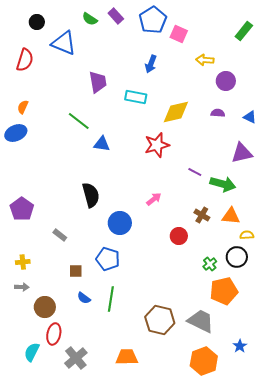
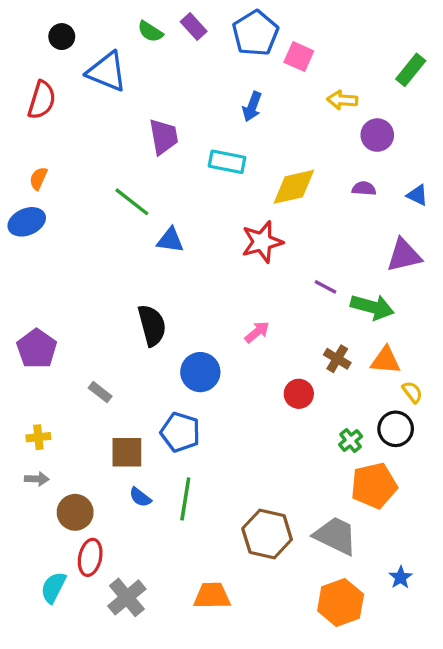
green rectangle: (244, 31) -> (411, 70), moved
yellow semicircle: (247, 235) -> (412, 392), turned 56
brown square: (76, 271) -> (127, 452), size x1.5

